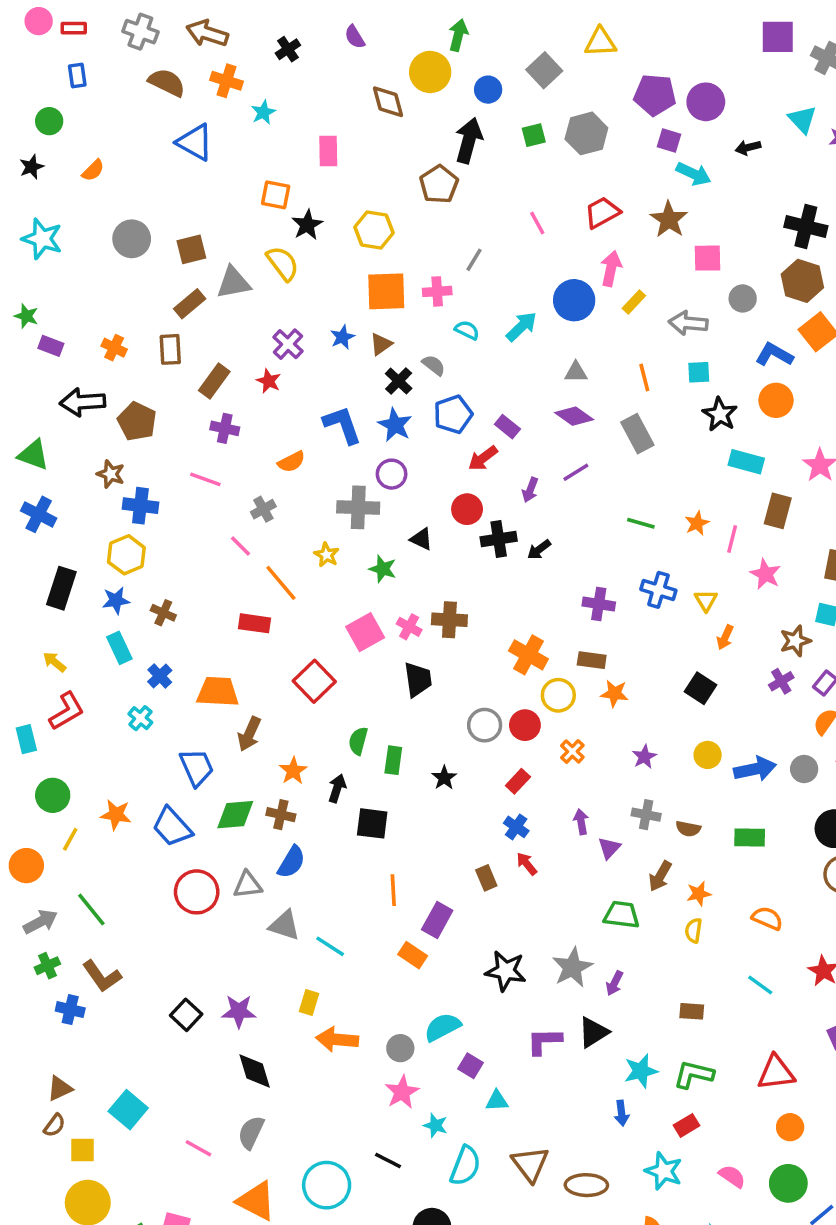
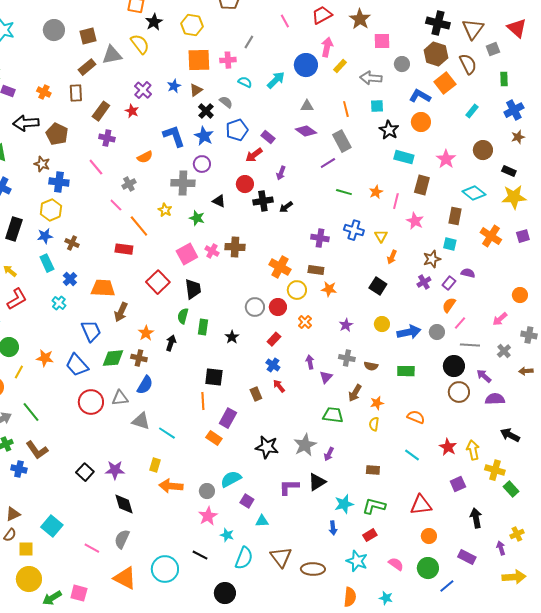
purple line: (576, 472) -> (328, 163), moved
pink line: (205, 479) -> (96, 167), turned 30
black trapezoid: (418, 679) -> (193, 289), moved
black square: (372, 823) -> (214, 377), moved

